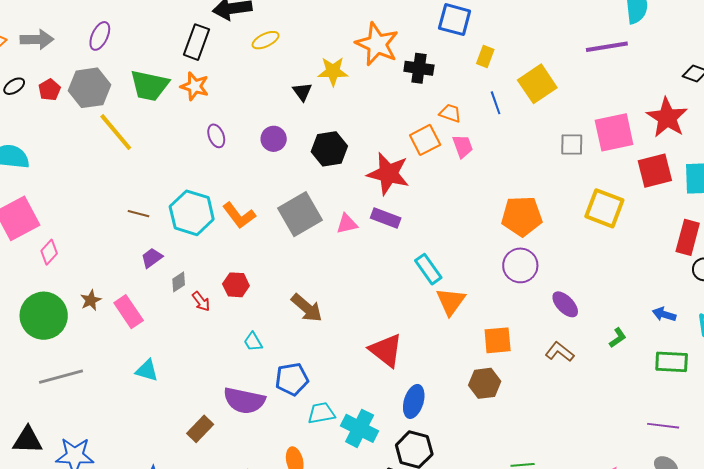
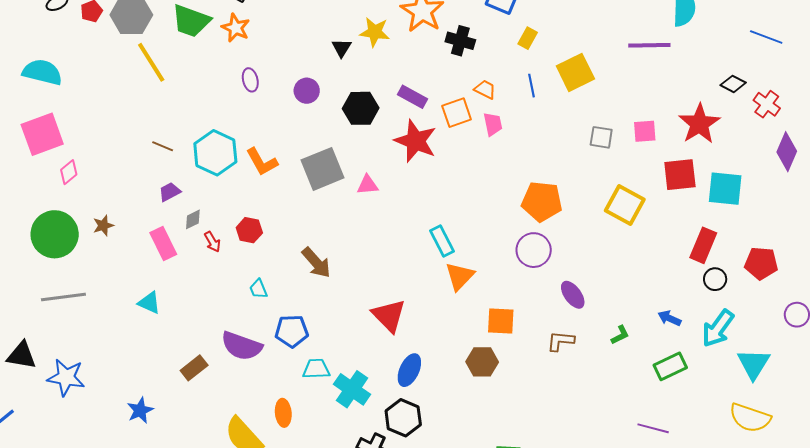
pink square: (614, 132) -> (645, 131), size x0.6
purple rectangle: (386, 218) -> (413, 97), moved
pink rectangle: (129, 312) -> (163, 243), moved
brown L-shape: (560, 352) -> (561, 341), turned -40
green rectangle: (672, 362) -> (670, 366), turned -36

